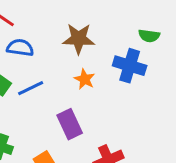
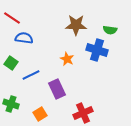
brown star: (79, 39) -> (76, 25), moved
blue line: (31, 88) -> (31, 75), moved

